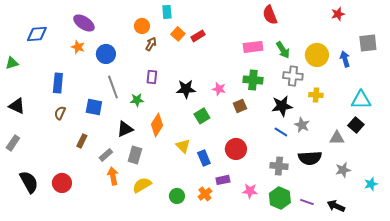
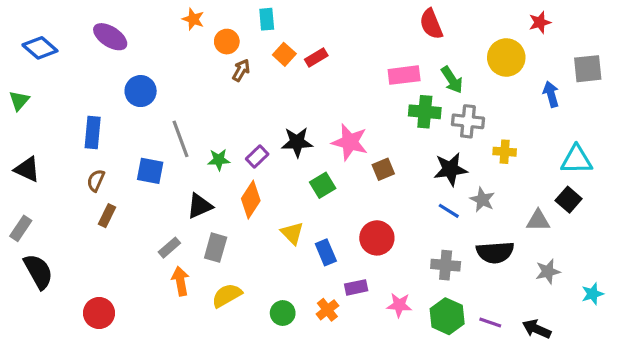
purple ellipse: (84, 23) -> (110, 37), moved
blue diamond: (37, 34) -> (40, 48), moved, turned 45
orange star: (78, 47) -> (193, 19), moved
blue circle: (106, 54) -> (141, 91), moved
yellow circle: (317, 55) -> (506, 57), moved
green triangle: (12, 63) -> (19, 101), turned -32
purple rectangle: (152, 77) -> (257, 157), moved, turned 40
green cross: (253, 80) -> (425, 112), moved
pink star: (219, 89) -> (350, 142), size x1.6
brown rectangle: (82, 141) -> (107, 216), moved
black semicircle: (29, 182) -> (38, 271), moved
red circle: (62, 183) -> (99, 313), moved

